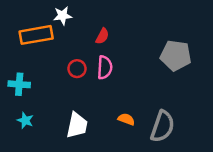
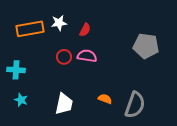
white star: (63, 16) -> (59, 23), moved
pink semicircle: (105, 67) -> (87, 56), turned -84

